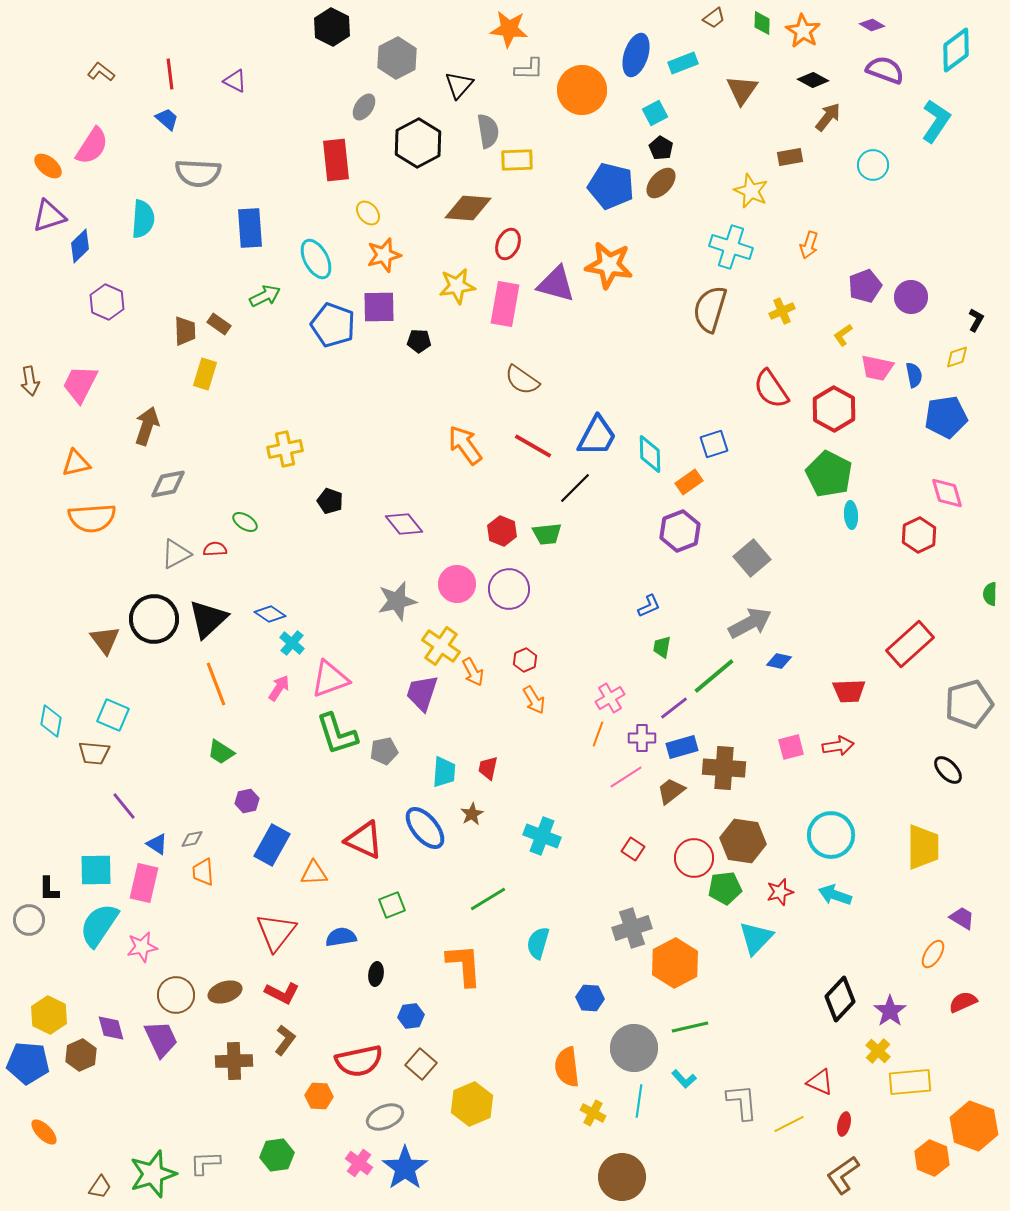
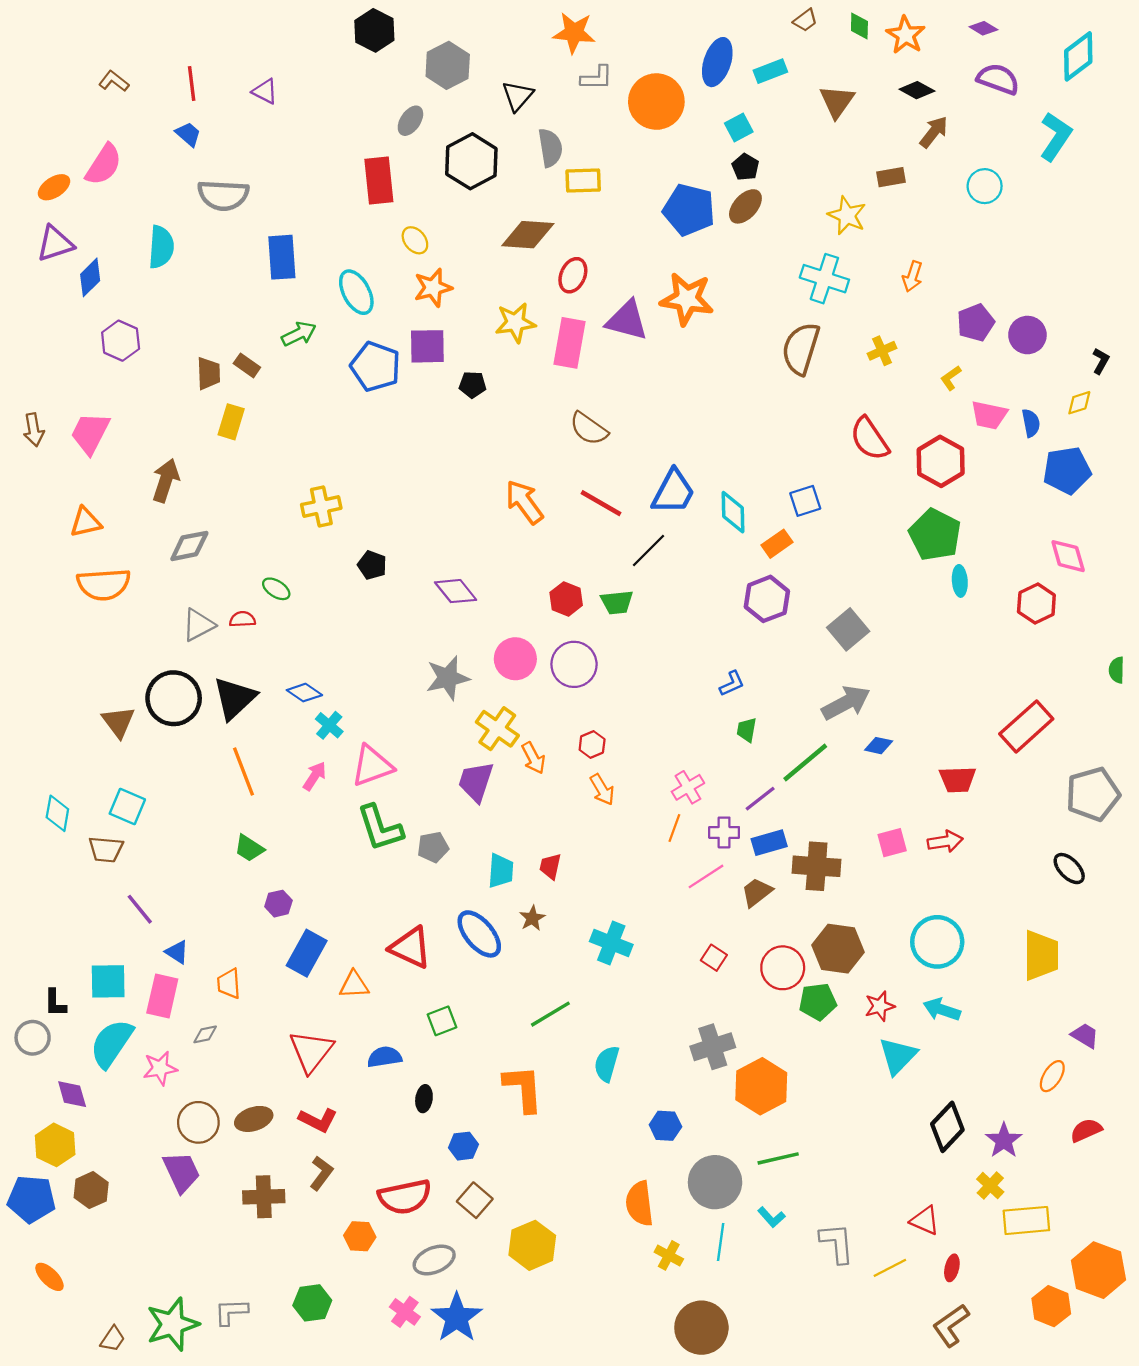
orange ellipse: (48, 166) -> (54, 187), turned -72
gray diamond: (192, 839) -> (205, 1034), moved
cyan triangle: (756, 938) -> (898, 1056), moved
purple diamond: (111, 1028) -> (72, 1094), moved

